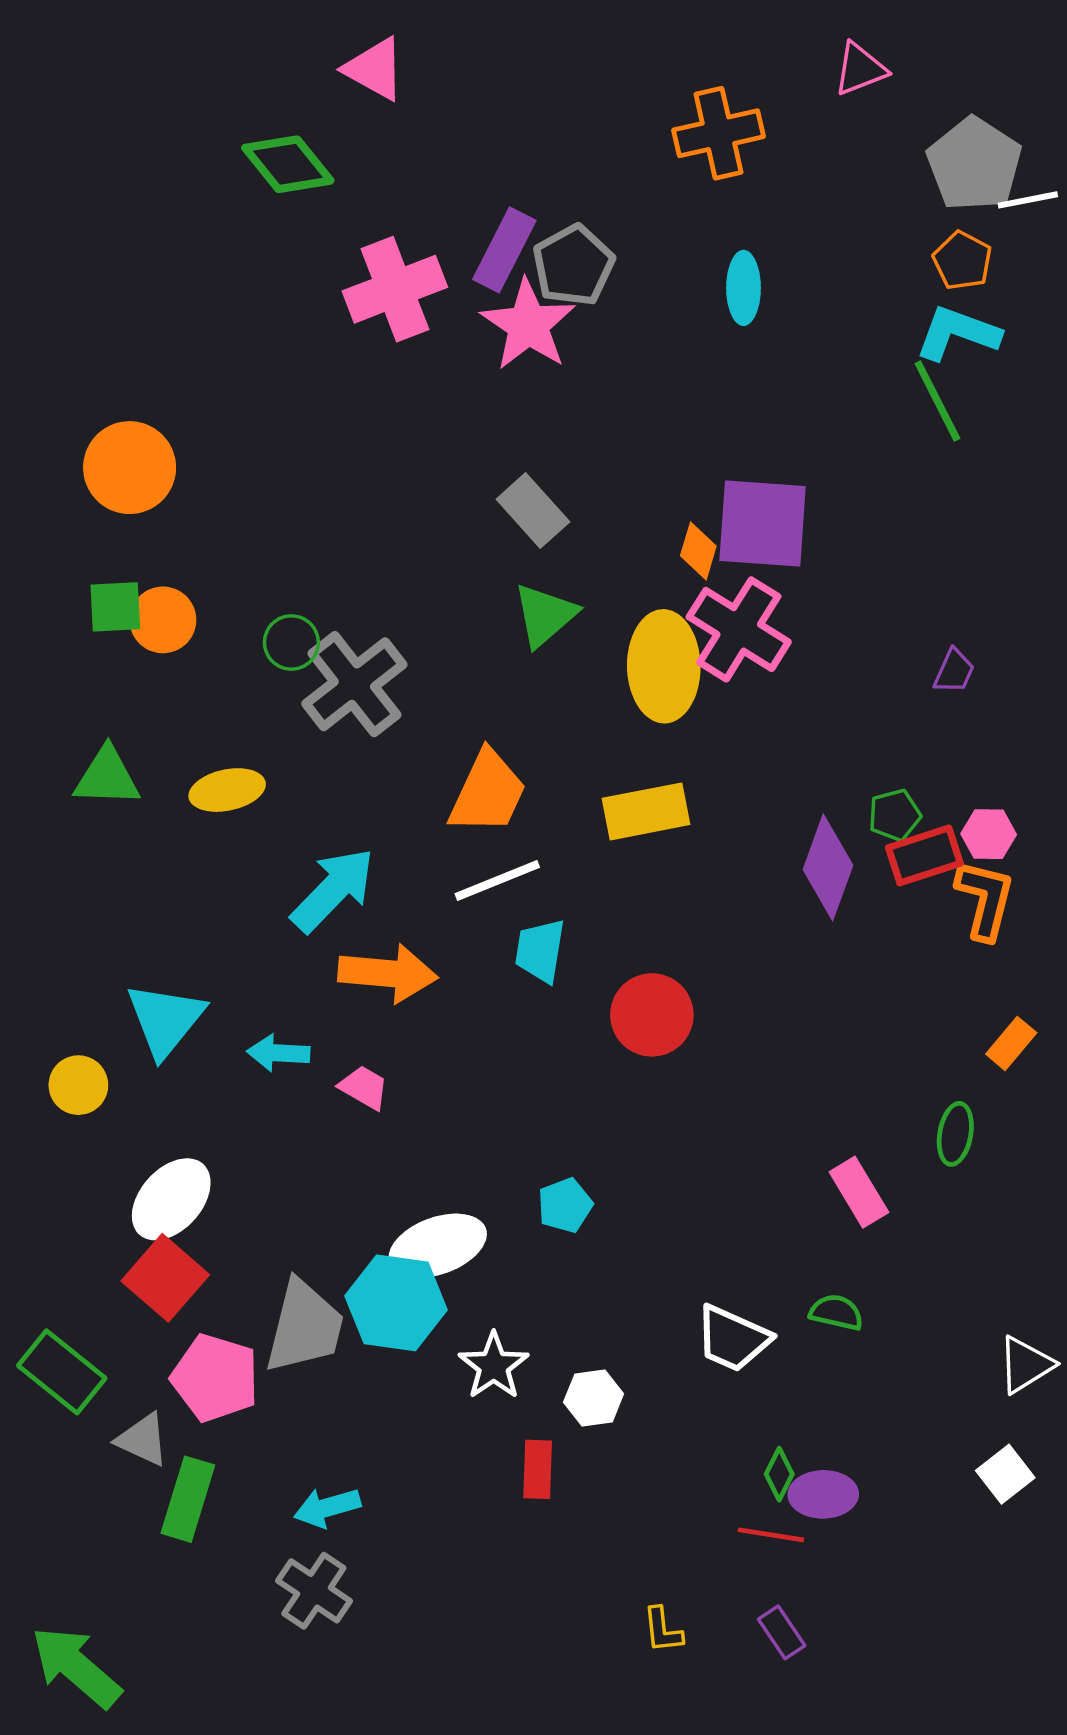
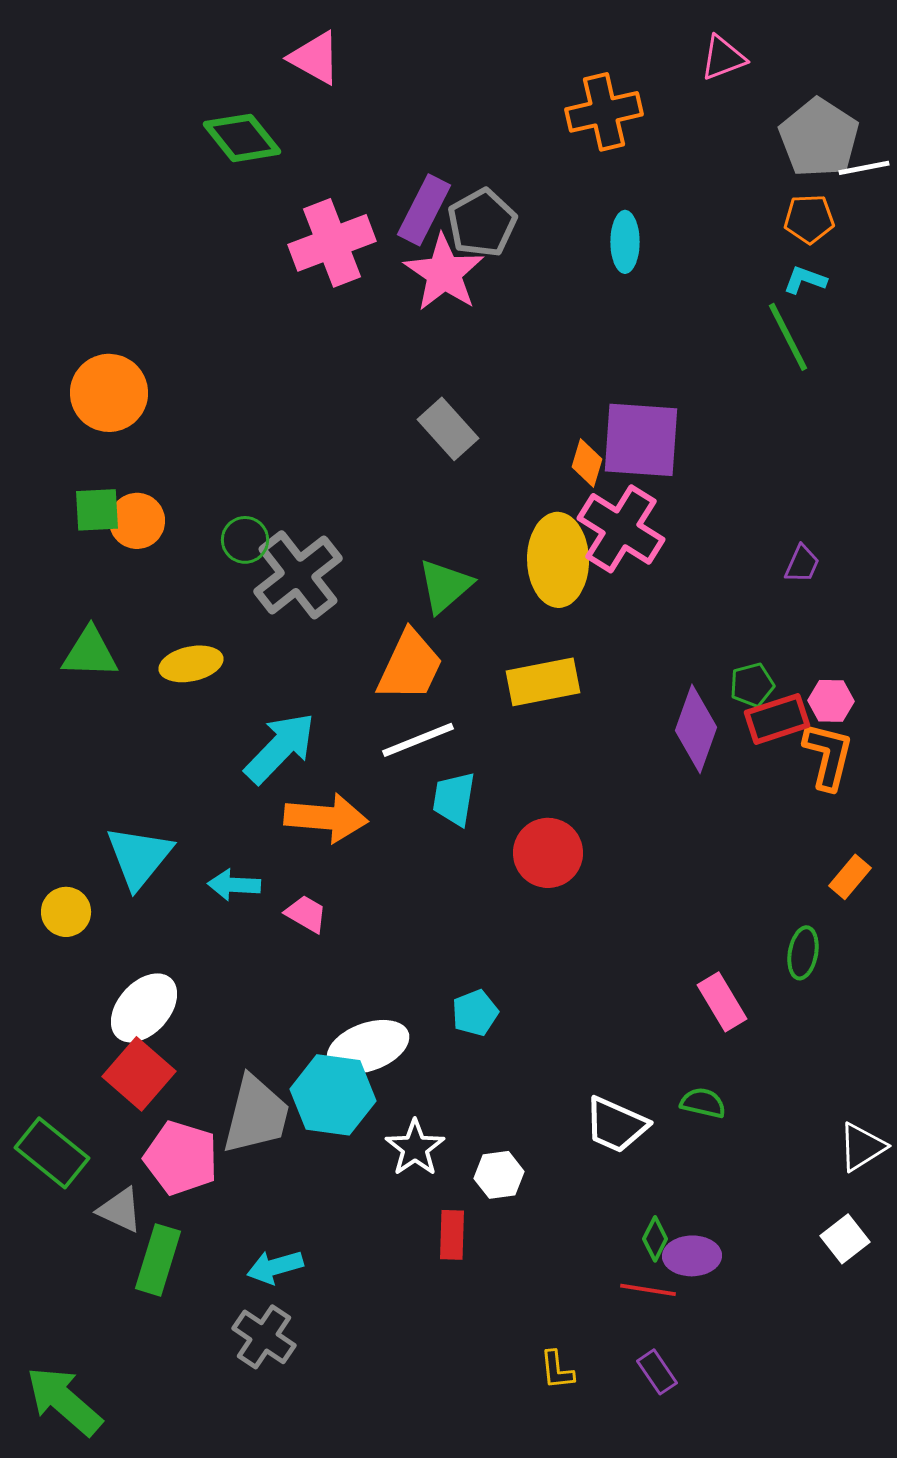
orange pentagon: (962, 261) -> (809, 219), turned -30
cyan L-shape: (958, 333) -> (805, 280), size x0.6
green triangle: (545, 615) -> (445, 586), moved

